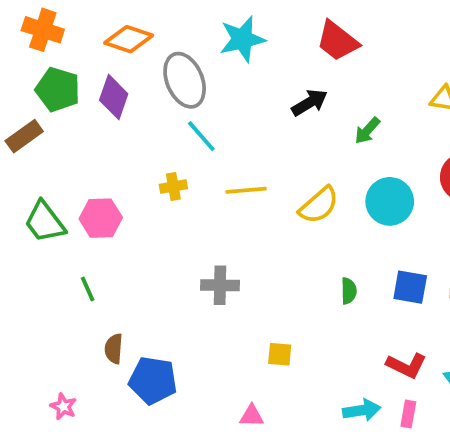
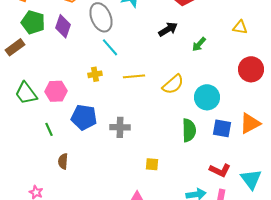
cyan circle: (390, 201) -> (207, 97), moved
green semicircle: (349, 291) -> (189, 130), size x1.6
blue pentagon: (153, 380) -> (84, 117), moved

